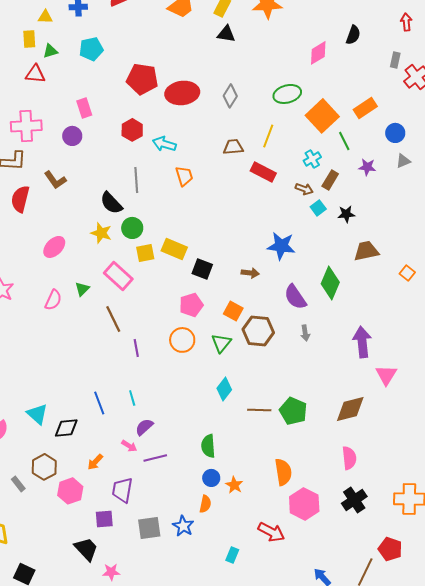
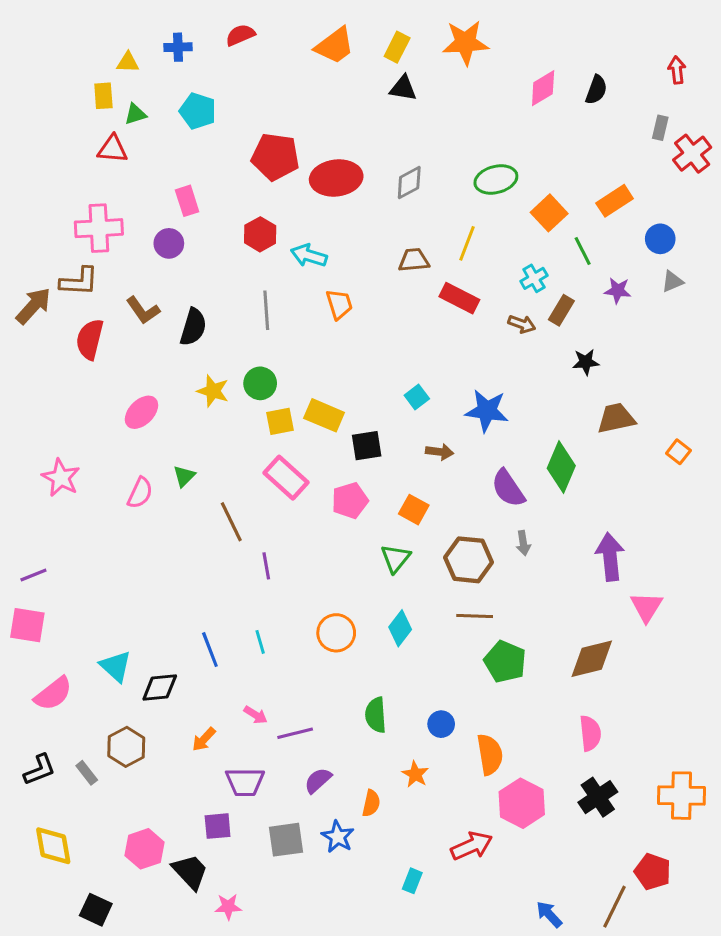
cyan pentagon: (91, 49) -> (198, 111), turned 30
pink diamond: (318, 53) -> (543, 88), moved
gray diamond: (230, 96) -> (409, 183), turned 30
orange square: (322, 116) -> (549, 213), size x0.7
black semicircle: (111, 203) -> (193, 327), moved, turned -120
cyan square: (318, 208) -> (417, 397), moved
black square: (202, 269) -> (367, 446), turned -30
pink rectangle: (118, 276) -> (286, 478), moved
brown hexagon: (258, 331) -> (469, 560), moved
orange circle: (182, 340) -> (336, 633), moved
brown line: (259, 410) -> (475, 616), moved
purple semicircle: (144, 427) -> (318, 780), moved
blue circle: (211, 478) -> (441, 724), moved
purple trapezoid: (122, 490) -> (245, 782), turned -100
pink hexagon: (70, 491) -> (145, 849), moved
red arrow: (271, 532) -> (472, 846), turned -52

